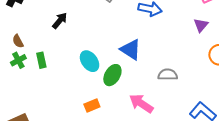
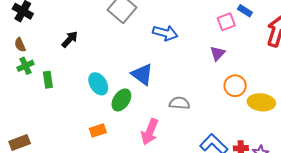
brown semicircle: (18, 41) -> (20, 45), moved
green cross: (18, 60) -> (25, 66), moved
pink arrow: (141, 104) -> (150, 132), turned -105

